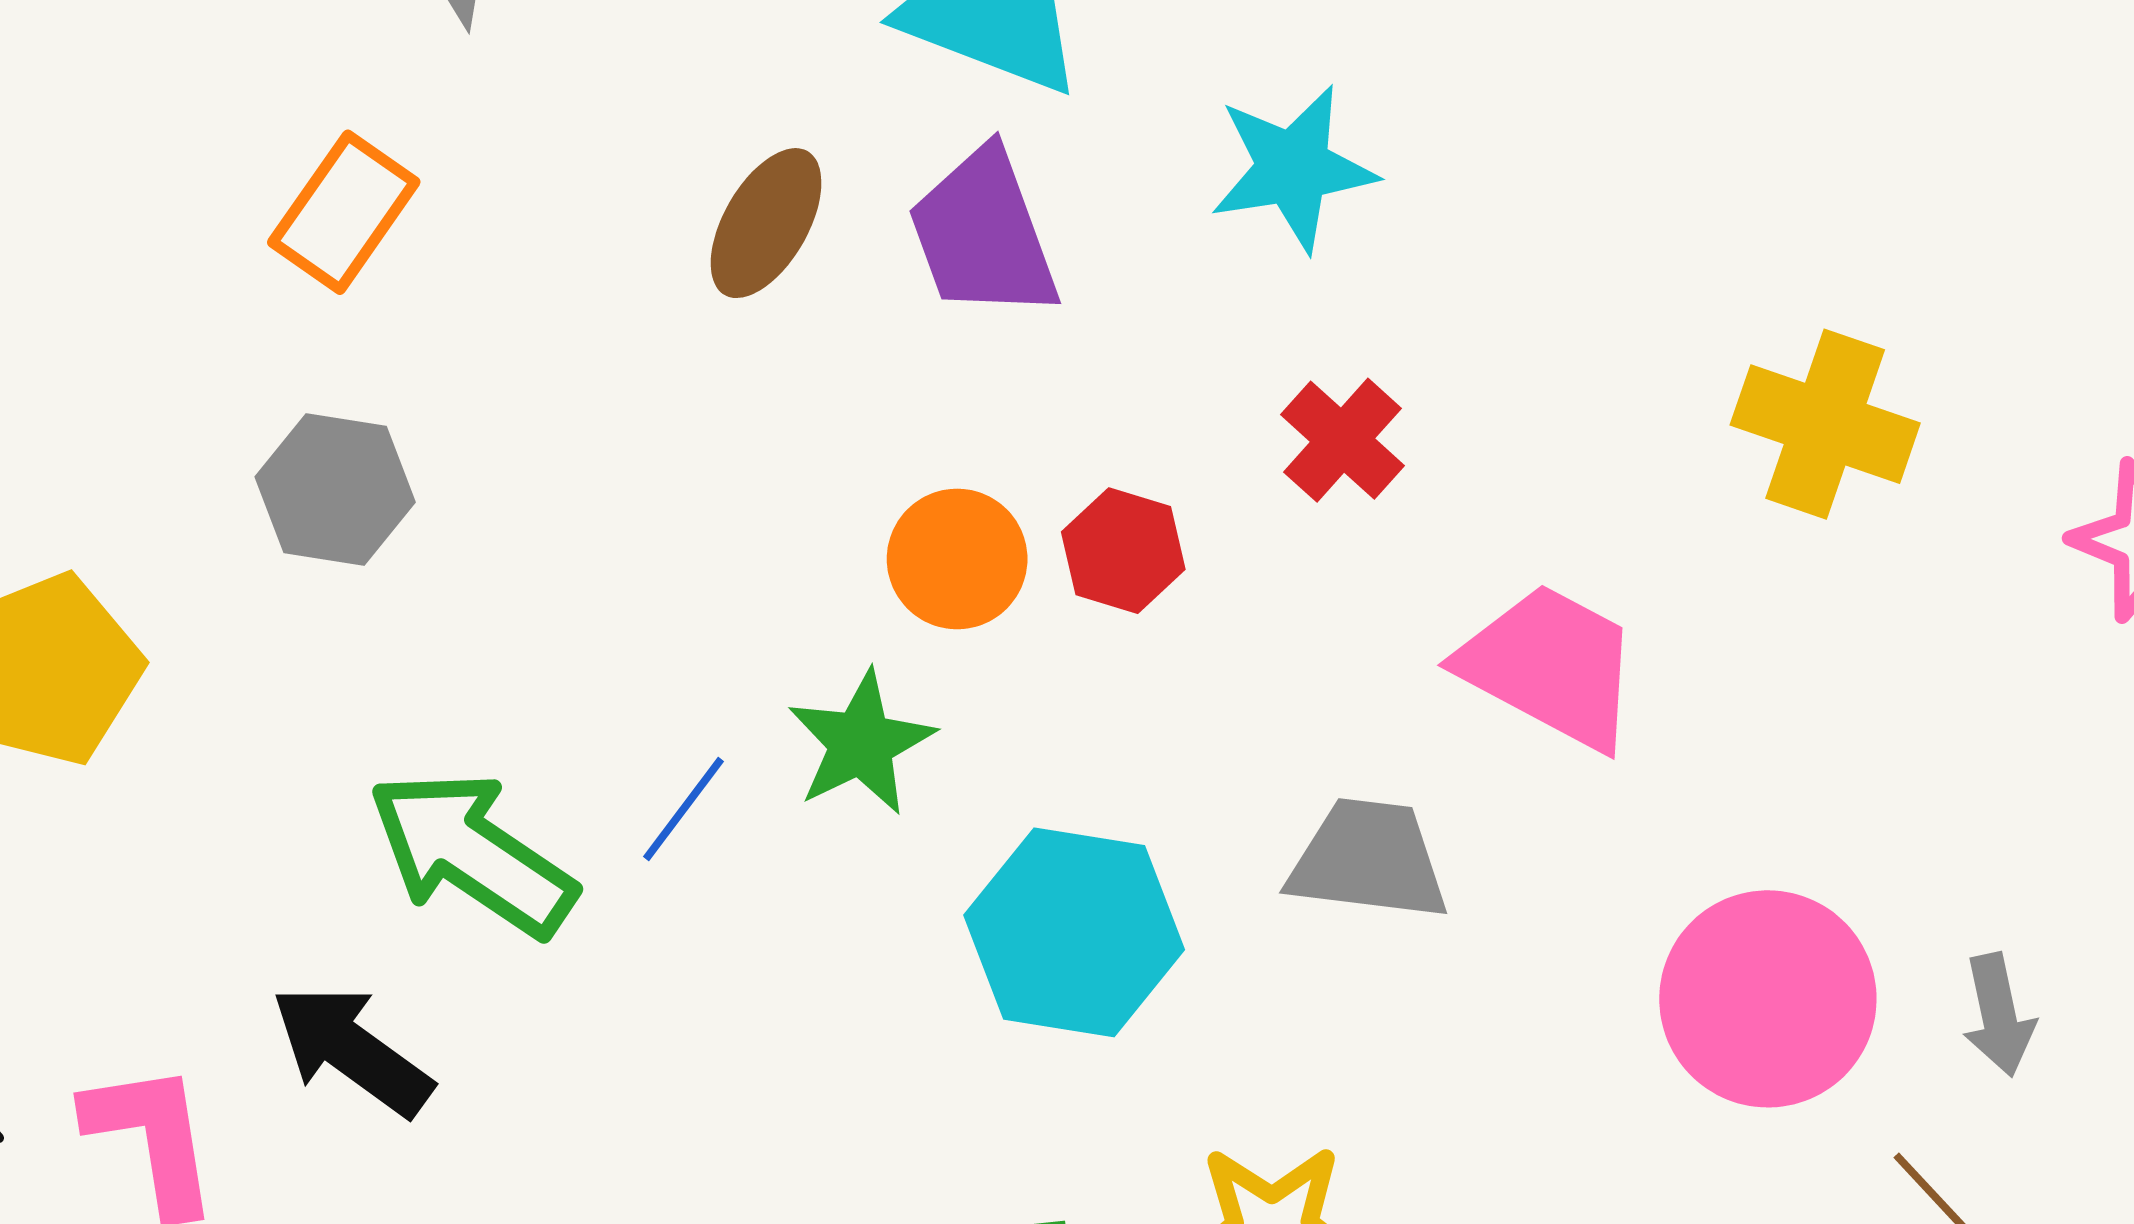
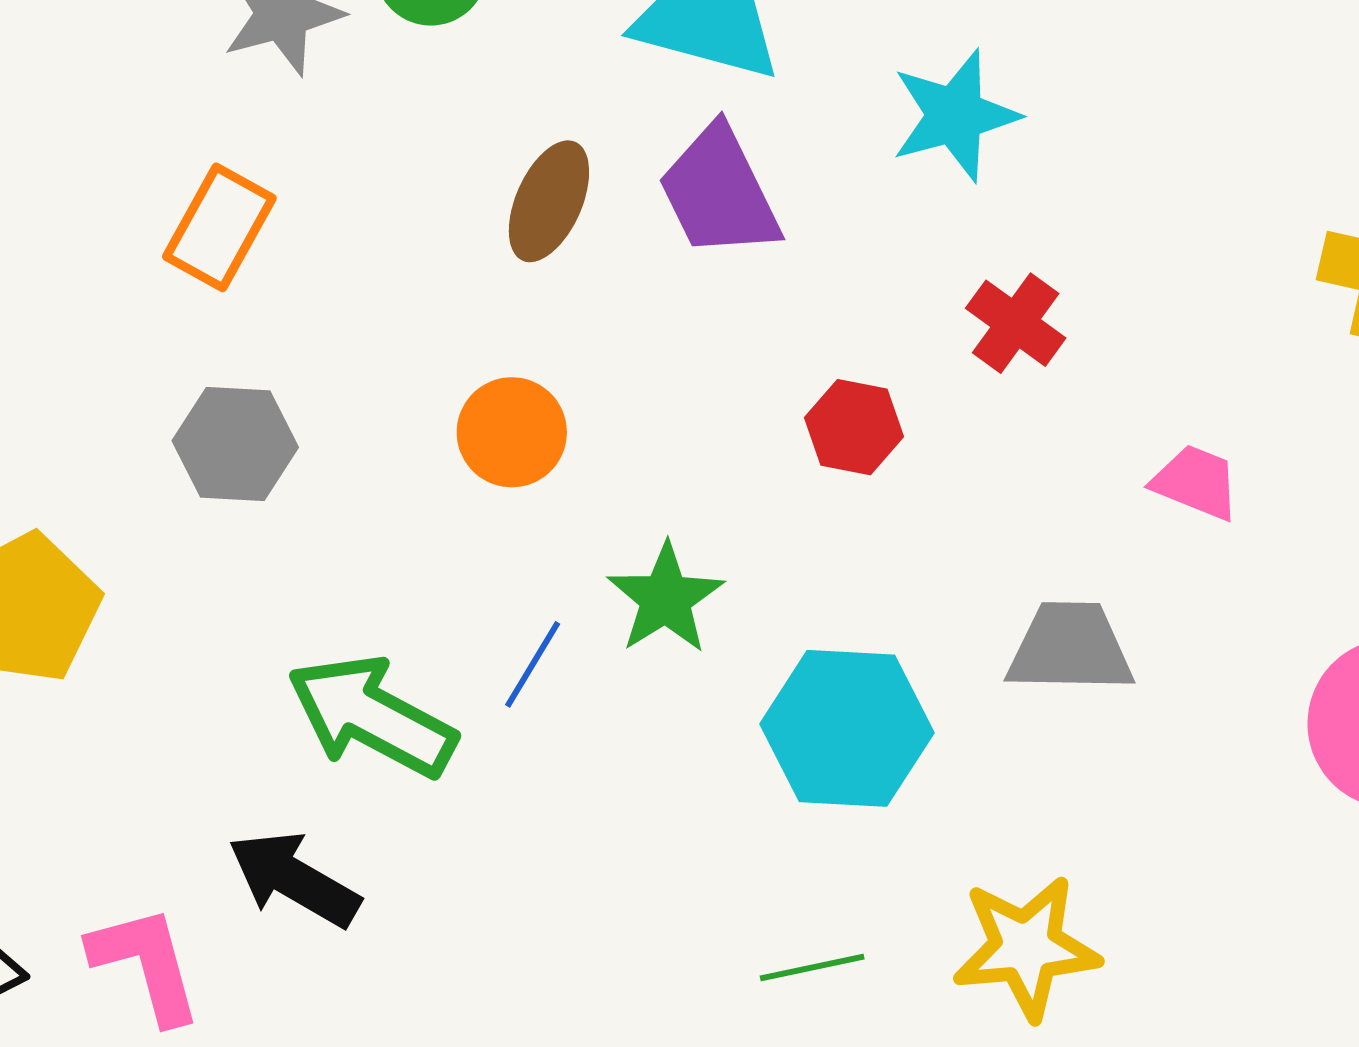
orange circle: (957, 559) -> (512, 432), moved
pink trapezoid: (1550, 666) -> (1196, 482), size x0.6

